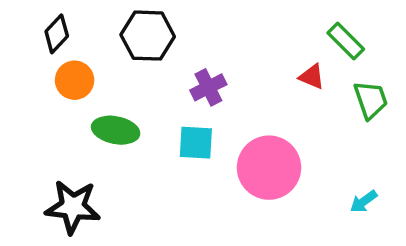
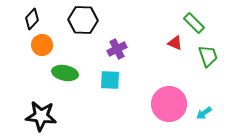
pink circle: (269, 168) -> (169, 104), moved

